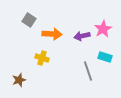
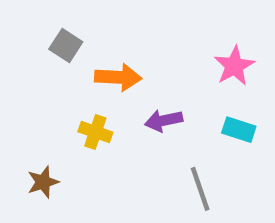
purple arrow: (82, 36) -> (164, 121), moved
gray line: (88, 71) -> (200, 189), moved

